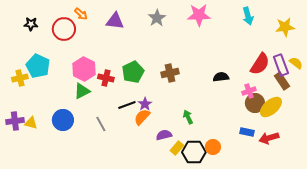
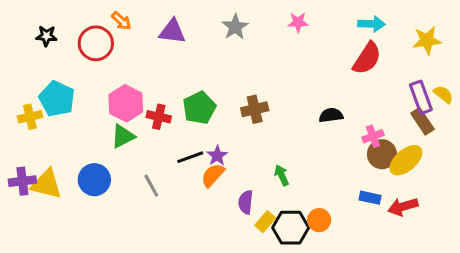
pink star: (199, 15) -> (298, 22), size x0.6
cyan arrow: (248, 16) -> (371, 24), turned -72
red semicircle: (260, 64) -> (367, 58), moved
yellow triangle: (31, 123) -> (46, 184), size x1.6
purple semicircle: (164, 135) -> (246, 202), turned -70

